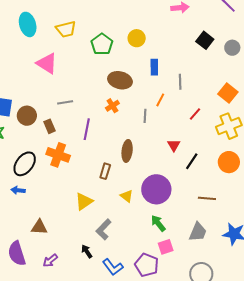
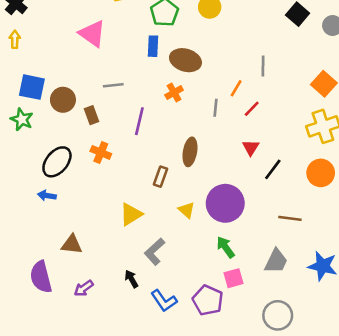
blue rectangle: (154, 67) -> (153, 46), moved
red line: (195, 114) -> (252, 109), moved
orange cross: (58, 155) -> (101, 152), size x0.7

